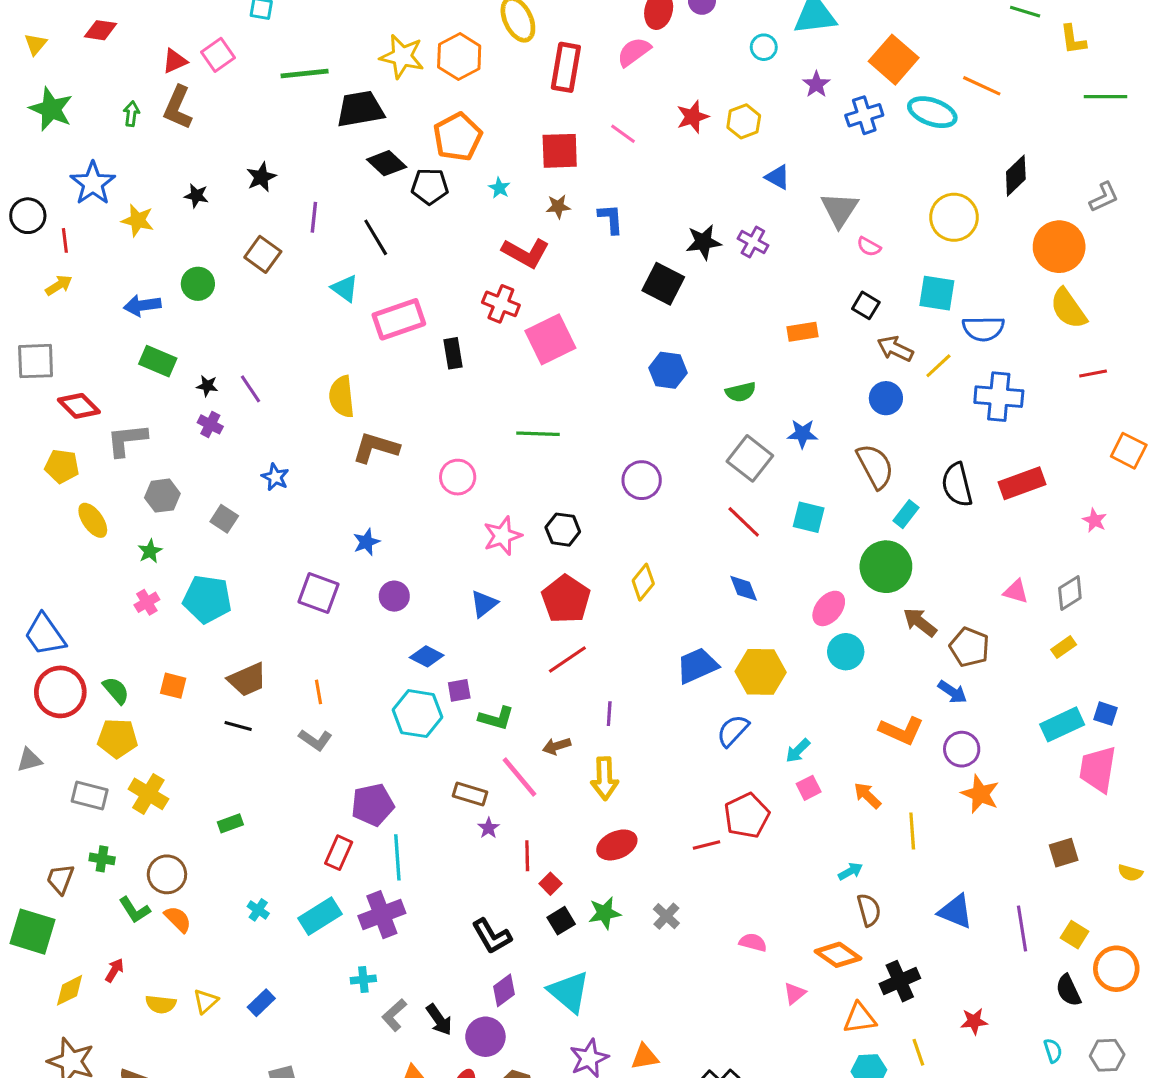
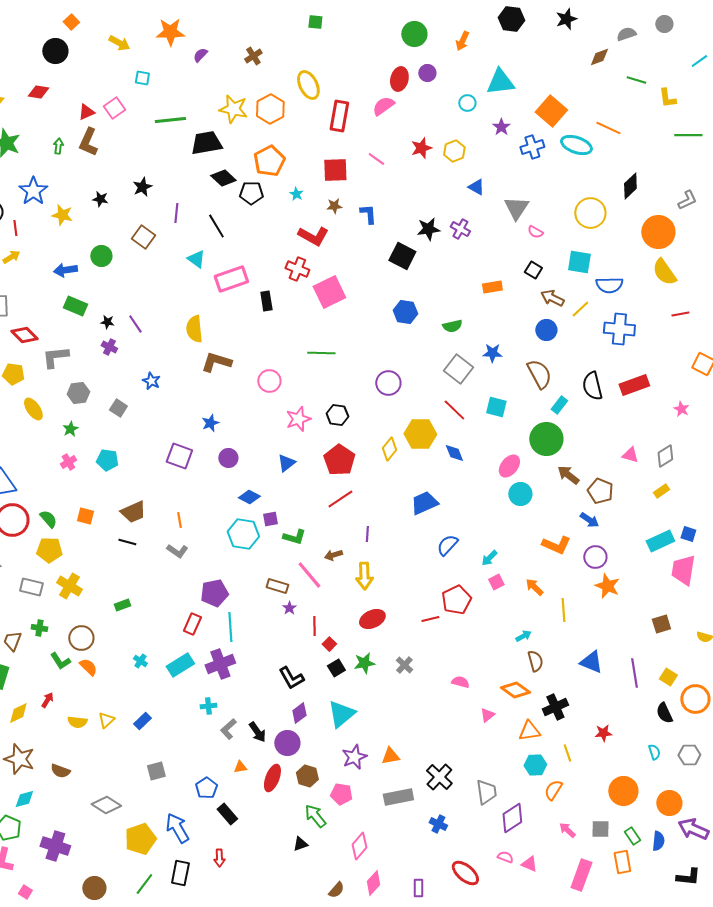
cyan pentagon: (207, 599) -> (107, 460), size x0.7
yellow hexagon: (761, 672) -> (420, 434), moved
cyan triangle: (569, 992) -> (341, 714), turned 40

